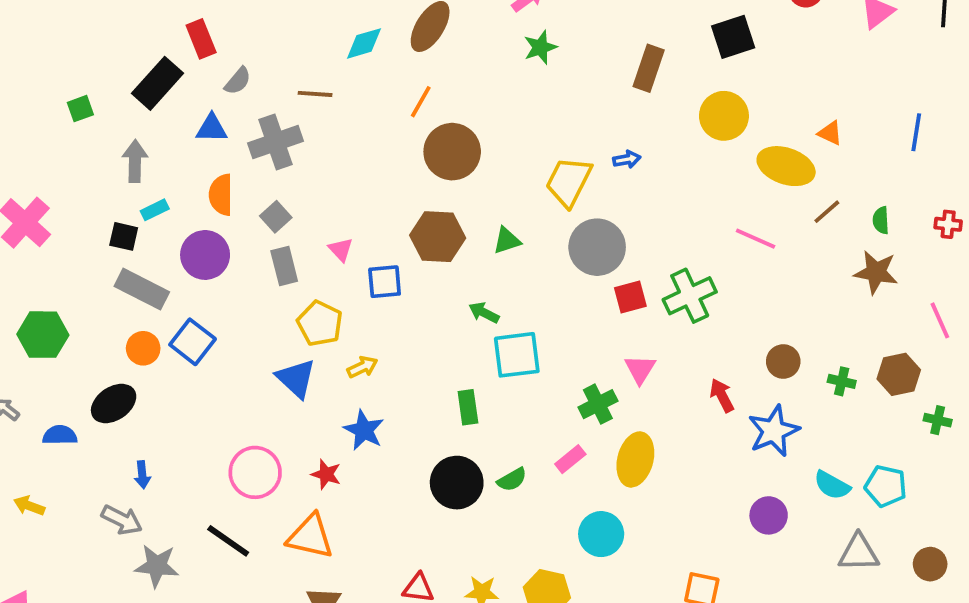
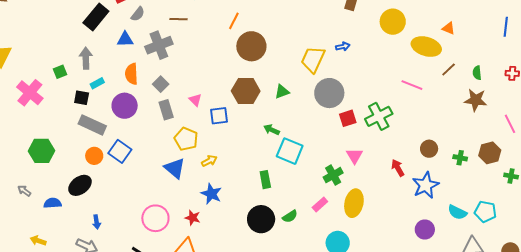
green square: (80, 109) -> (60, 72), moved
blue line: (916, 132) -> (506, 27), moved
cyan square: (517, 355) -> (290, 151), turned 32

